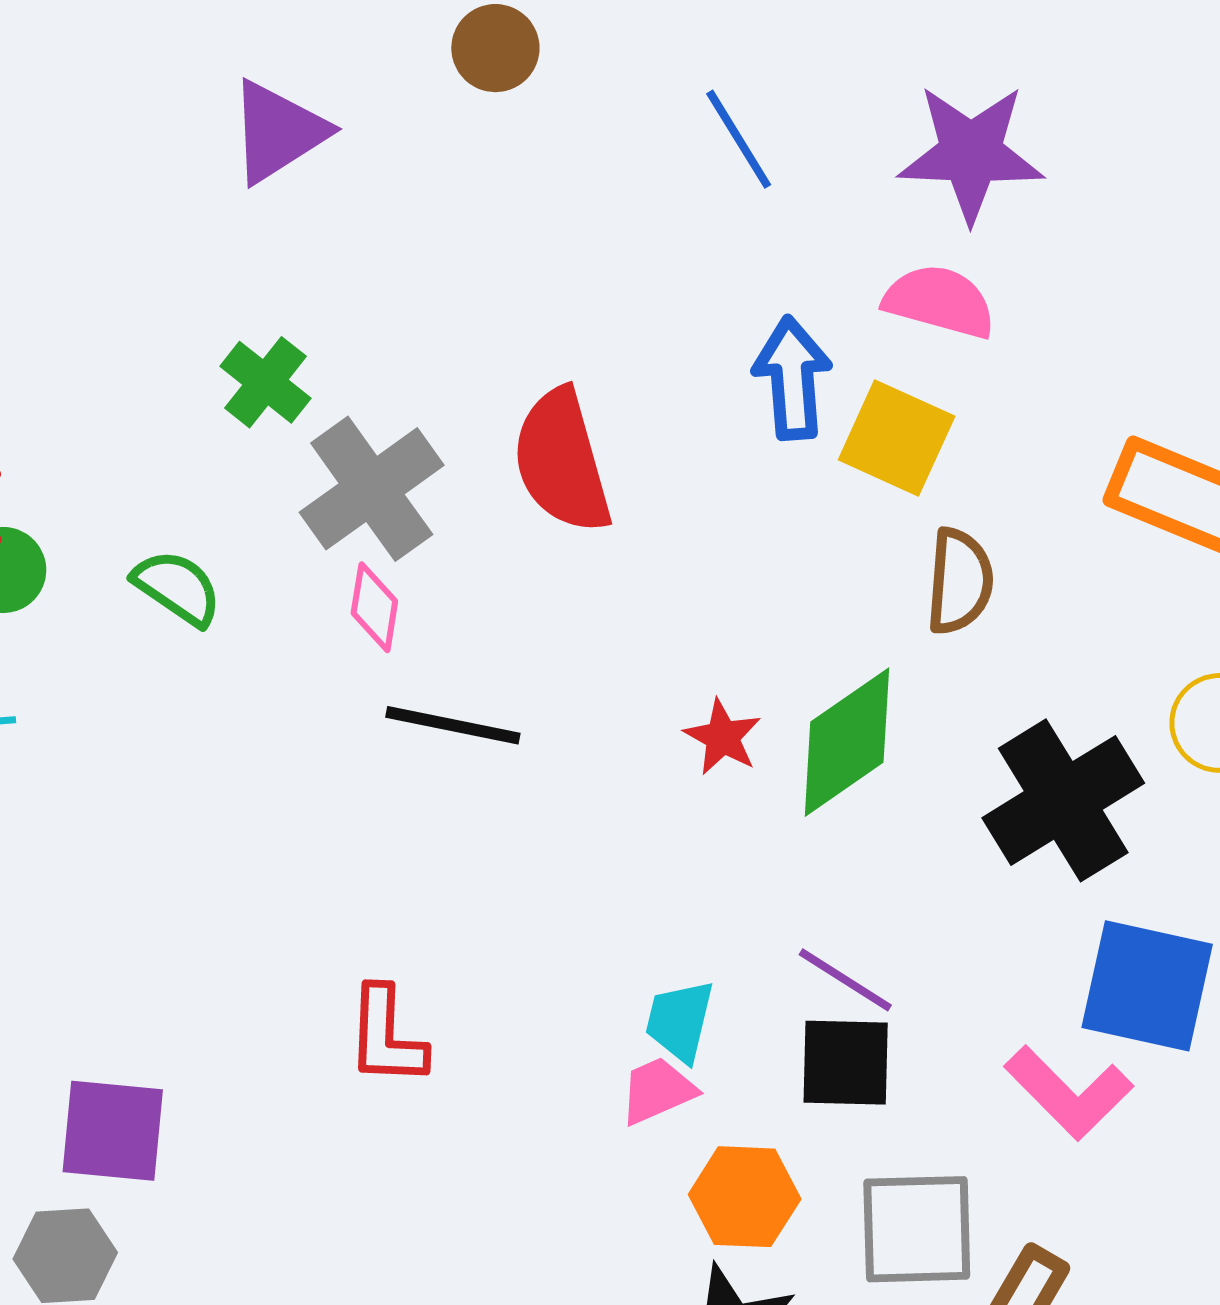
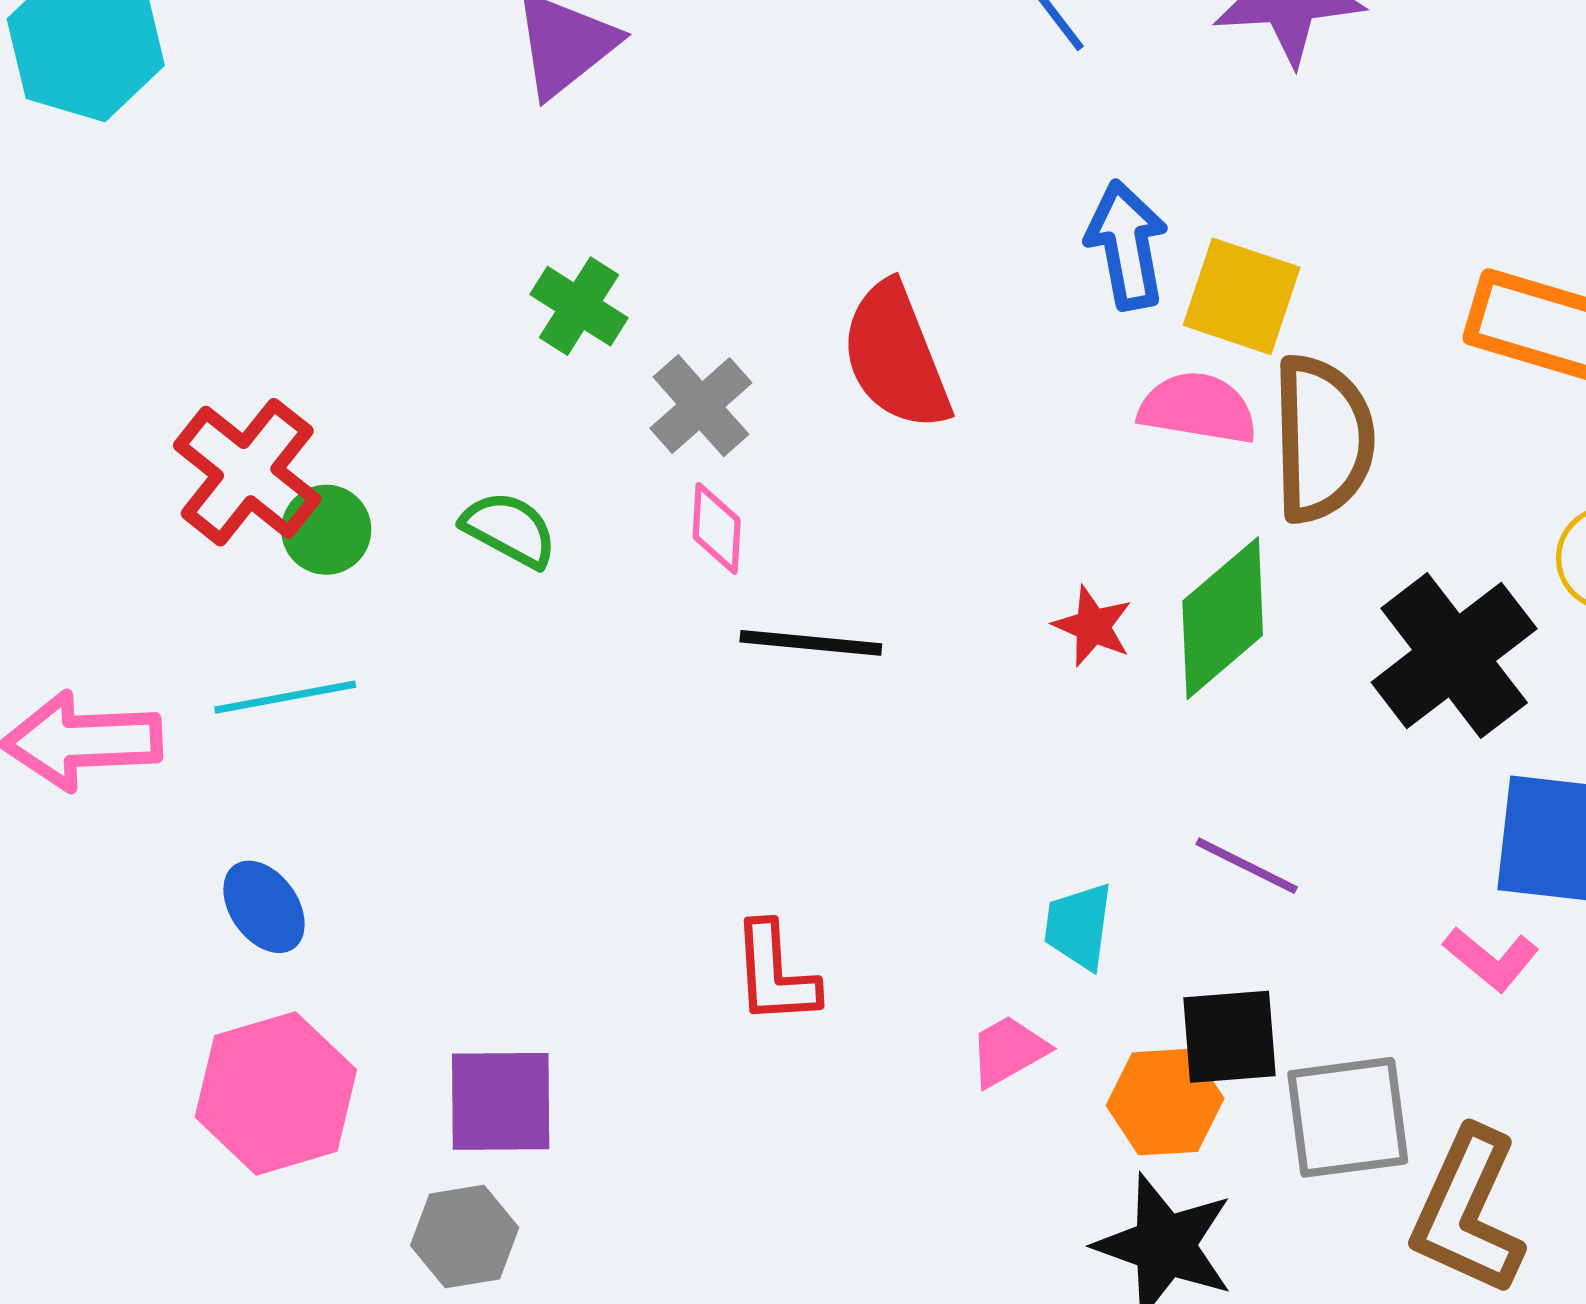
pink semicircle: (940, 301) -> (1198, 408), moved
gray cross: (372, 489) -> (701, 406), size x0.7
brown semicircle: (960, 581) -> (1323, 439), size x1.5
black square: (846, 1063) -> (1230, 1037), moved
pink trapezoid: (658, 1091) -> (1008, 1051), moved
pink L-shape: (1069, 1093) -> (1491, 959), size x0.7

